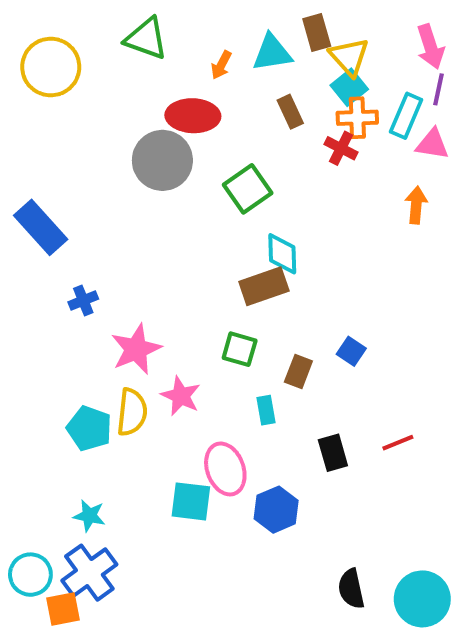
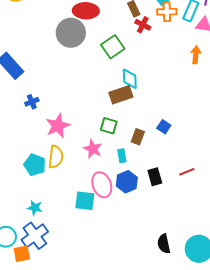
red cross: (341, 148) -> (143, 25), moved
pink star: (181, 396) -> (93, 149), moved
blue hexagon: (276, 510) -> (127, 182), moved

